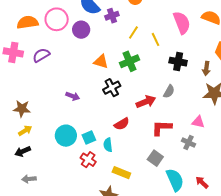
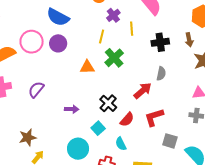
purple cross: (112, 16) -> (113, 15), moved
yellow line: (133, 33) -> (102, 36), moved
yellow line: (156, 39) -> (132, 29), turned 40
purple semicircle: (41, 55) -> (36, 90), moved
black cross: (112, 88) -> (108, 103), moved
red L-shape: (162, 128) -> (154, 117), moved
cyan square: (89, 138) -> (98, 128), moved

